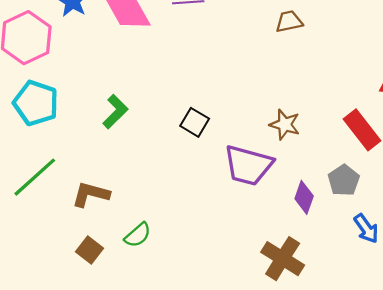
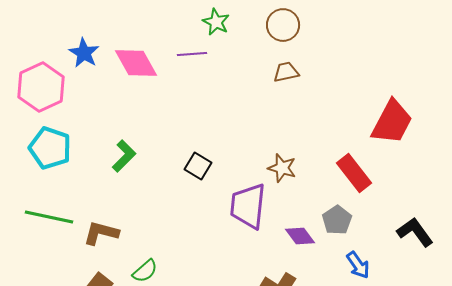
purple trapezoid: (248, 165) -> (248, 206), turned 81
green line: (35, 177) -> (49, 217), turned 54
purple diamond: (304, 197) -> (300, 236), turned -56

